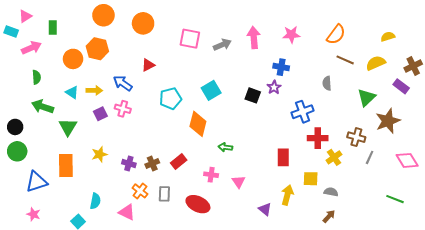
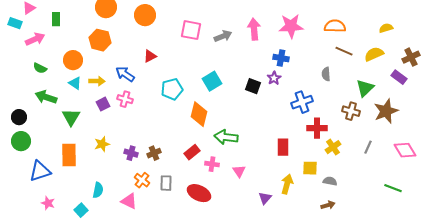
pink star: (291, 35) -> (291, 26), size x1.4
orange semicircle: (336, 35) -> (335, 26), turned -125
orange circle: (73, 59) -> (73, 60), moved
green semicircle: (36, 77) -> (40, 68), turned 120
brown cross: (356, 137) -> (351, 111), moved
green arrow: (225, 147) -> (226, 137), size x1.6
red rectangle: (179, 161) -> (192, 152), moved
purple triangle: (265, 209) -> (265, 198), turned 32
pink star: (33, 214) -> (48, 203), moved
brown arrow: (329, 216) -> (328, 205), turned 32

